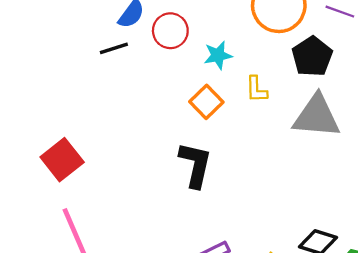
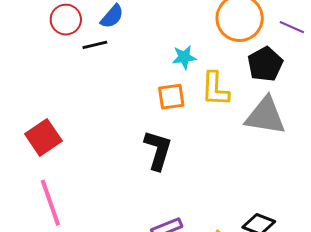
red circle: (170, 31) -> (66, 20), moved
yellow L-shape: (256, 89) -> (215, 89), size x1.5
orange square: (206, 102) -> (171, 97), turned 32

